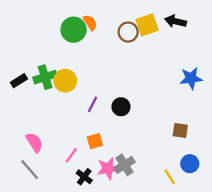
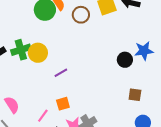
brown circle: (128, 32) -> (81, 15), moved
purple line: (93, 104) -> (61, 73), turned 32
black circle: (121, 107) -> (125, 60), moved

